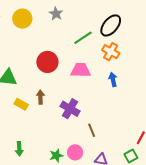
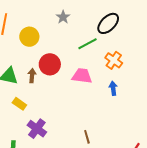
yellow circle: (22, 19) -> (29, 37), moved
black ellipse: (111, 25) -> (108, 23), moved
brown arrow: (40, 97) -> (32, 76), moved
purple cross: (70, 109) -> (37, 129), moved

